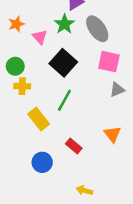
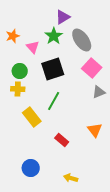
pink square: (109, 62) -> (92, 68), turned 30
black square: (63, 63) -> (53, 69), turned 30
green circle: (15, 66) -> (20, 71), moved
blue circle: (42, 162) -> (31, 168), moved

